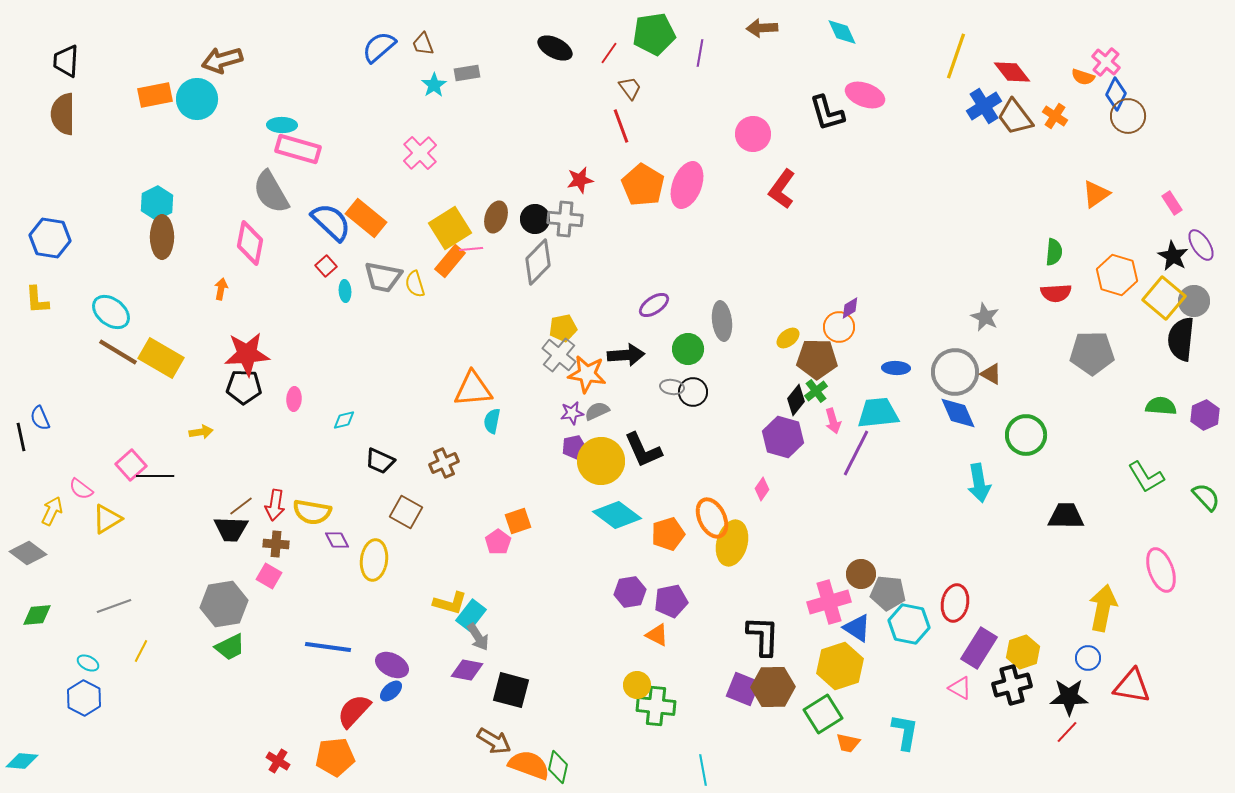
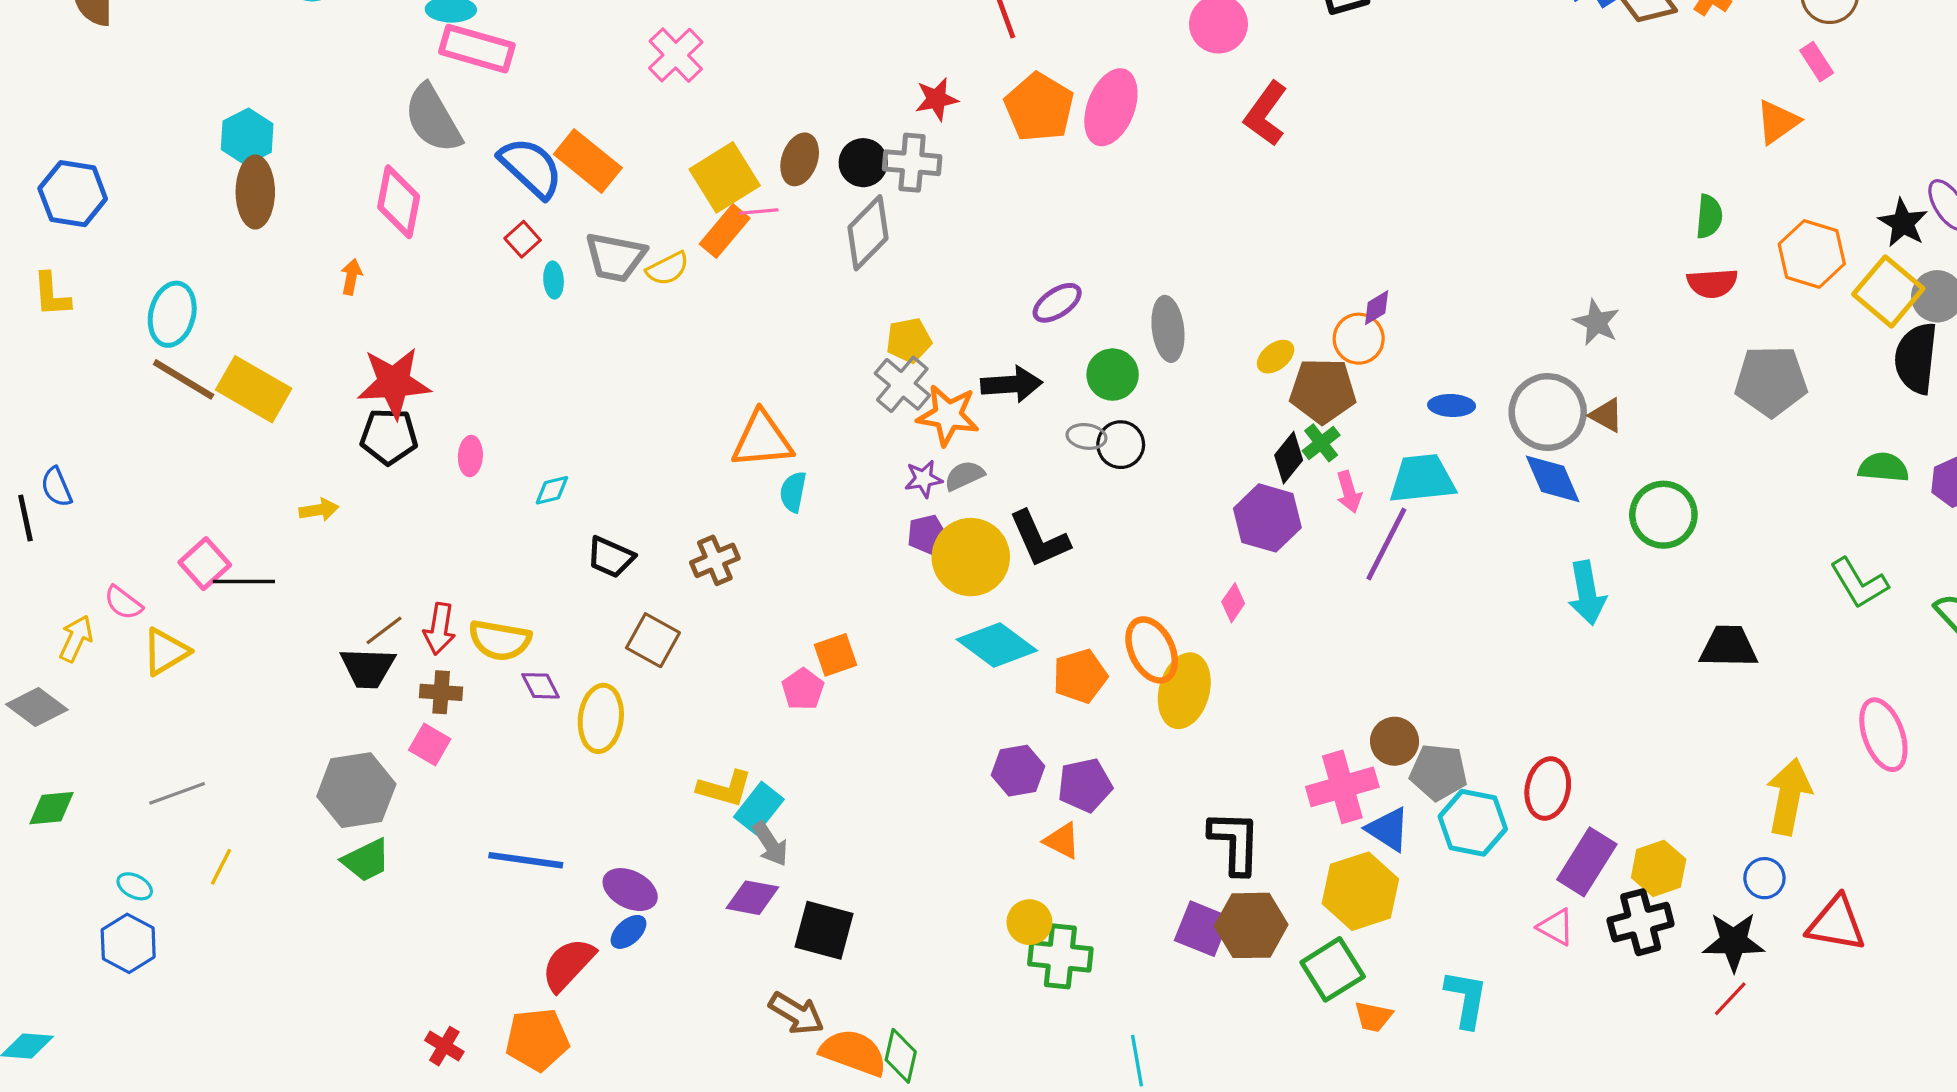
pink rectangle: (1172, 203) -> (1817, 62), moved
yellow semicircle: (415, 284) -> (668, 269), turned -100
cyan ellipse: (111, 312) -> (172, 314), turned 66

